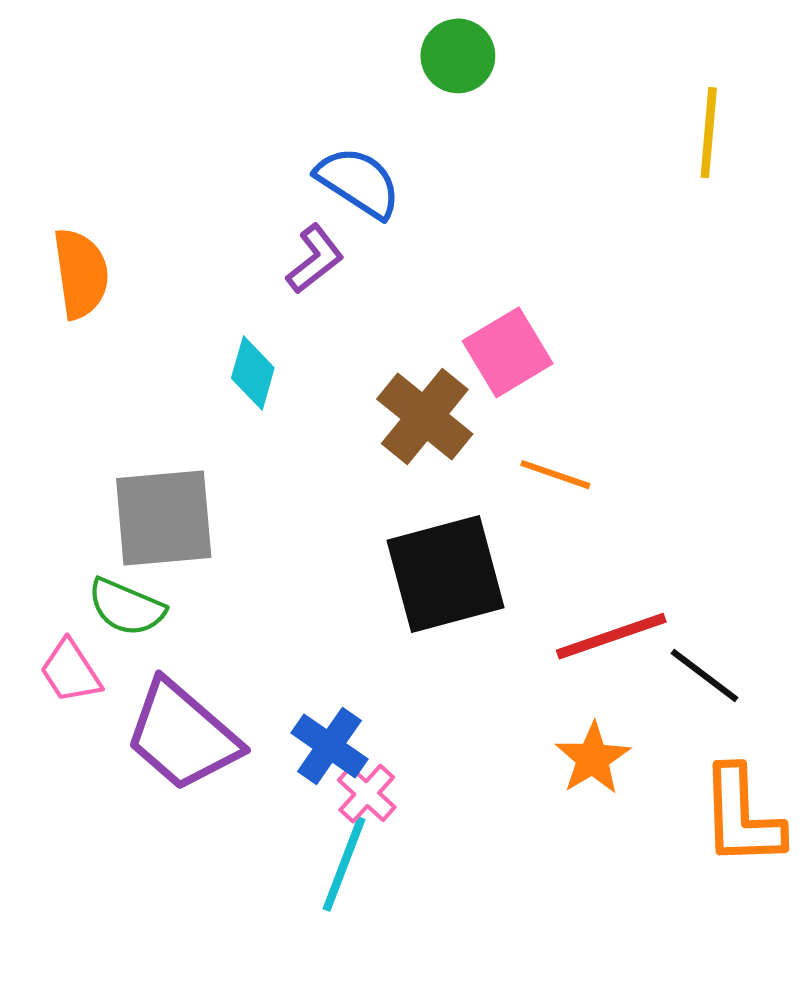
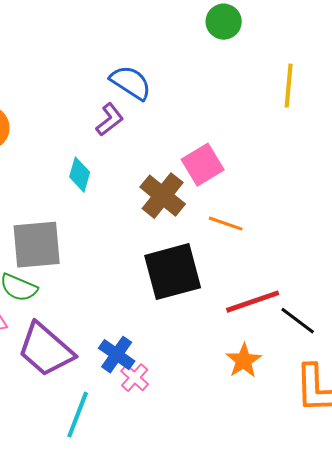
green circle: (458, 56) -> (224, 22), moved
yellow line: (709, 133) -> (289, 86), moved
cyan line: (344, 864) -> (78, 415), moved

